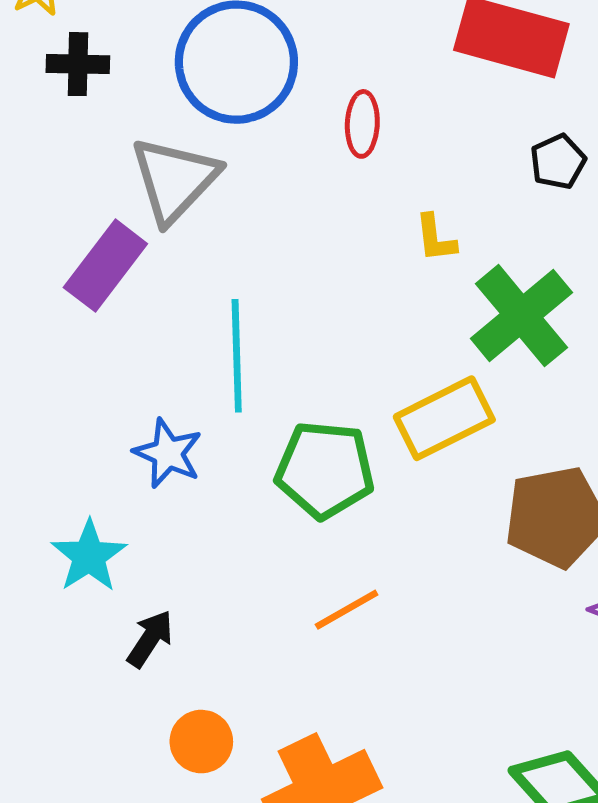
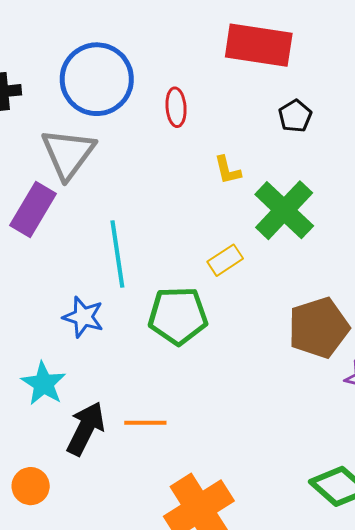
yellow rectangle: (444, 418) -> (225, 260), moved, size x0.6
orange line: (347, 610) -> (145, 423), moved, turned 36
black arrow: (150, 639) -> (86, 429), size x1.5
orange circle: (201, 742) -> (31, 486), moved

